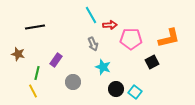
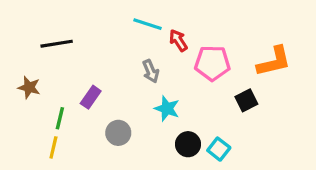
cyan line: (91, 15) -> (147, 24), turned -42
red arrow: (110, 25) -> (178, 40), turned -120
yellow line: (33, 91) -> (53, 147), turned 40

